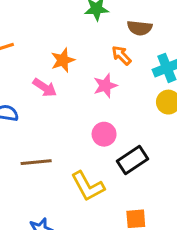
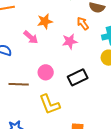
pink circle: (104, 134) -> (46, 72), moved
black rectangle: (133, 160) -> (78, 77), moved

